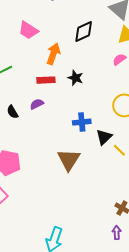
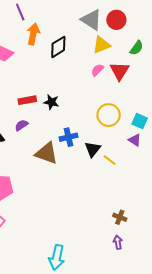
orange arrow: (53, 54) -> (33, 34), moved
black star: (75, 78) -> (51, 102), moved
brown triangle: (69, 160) -> (46, 153), moved, turned -35

